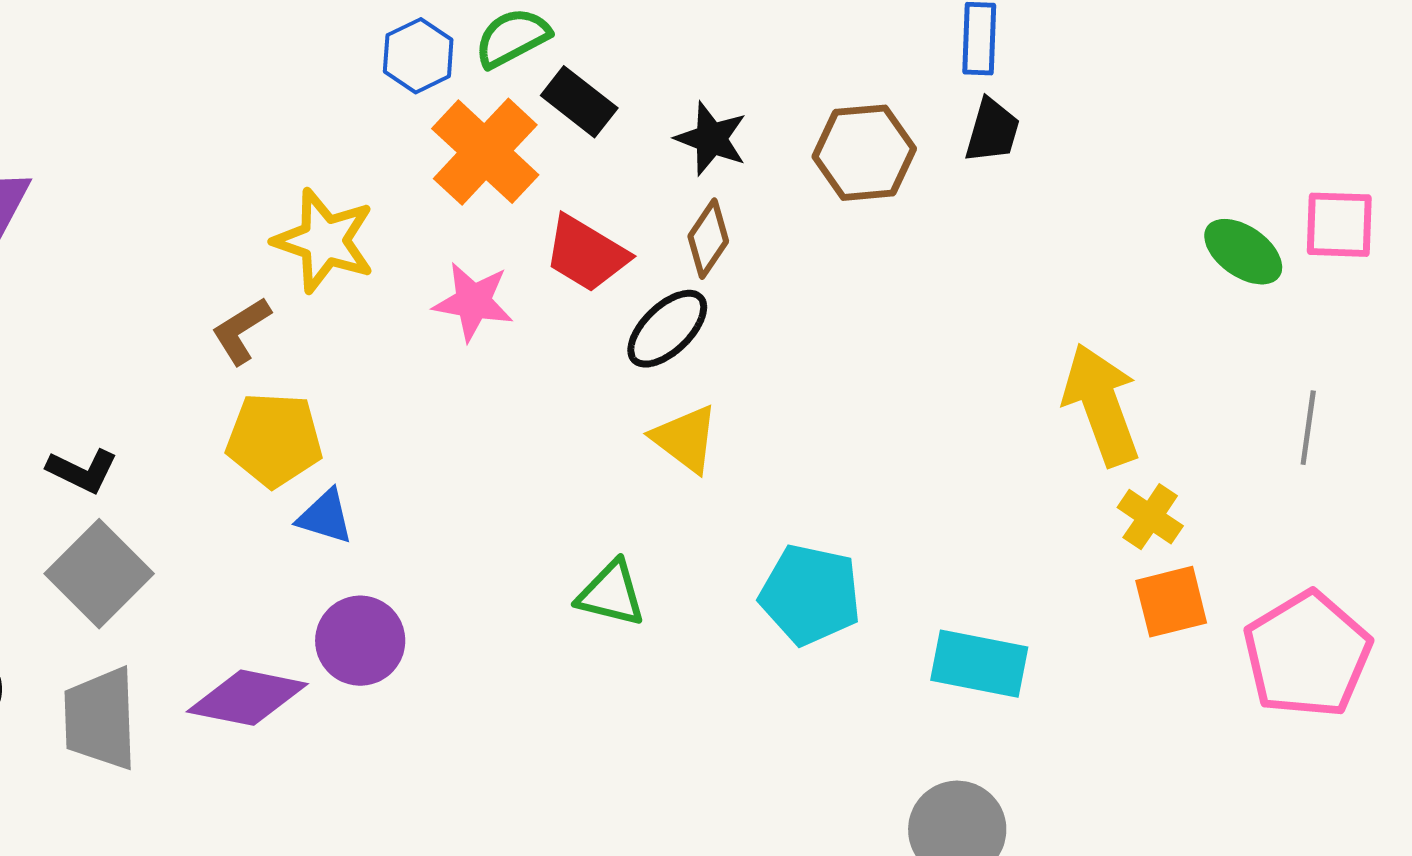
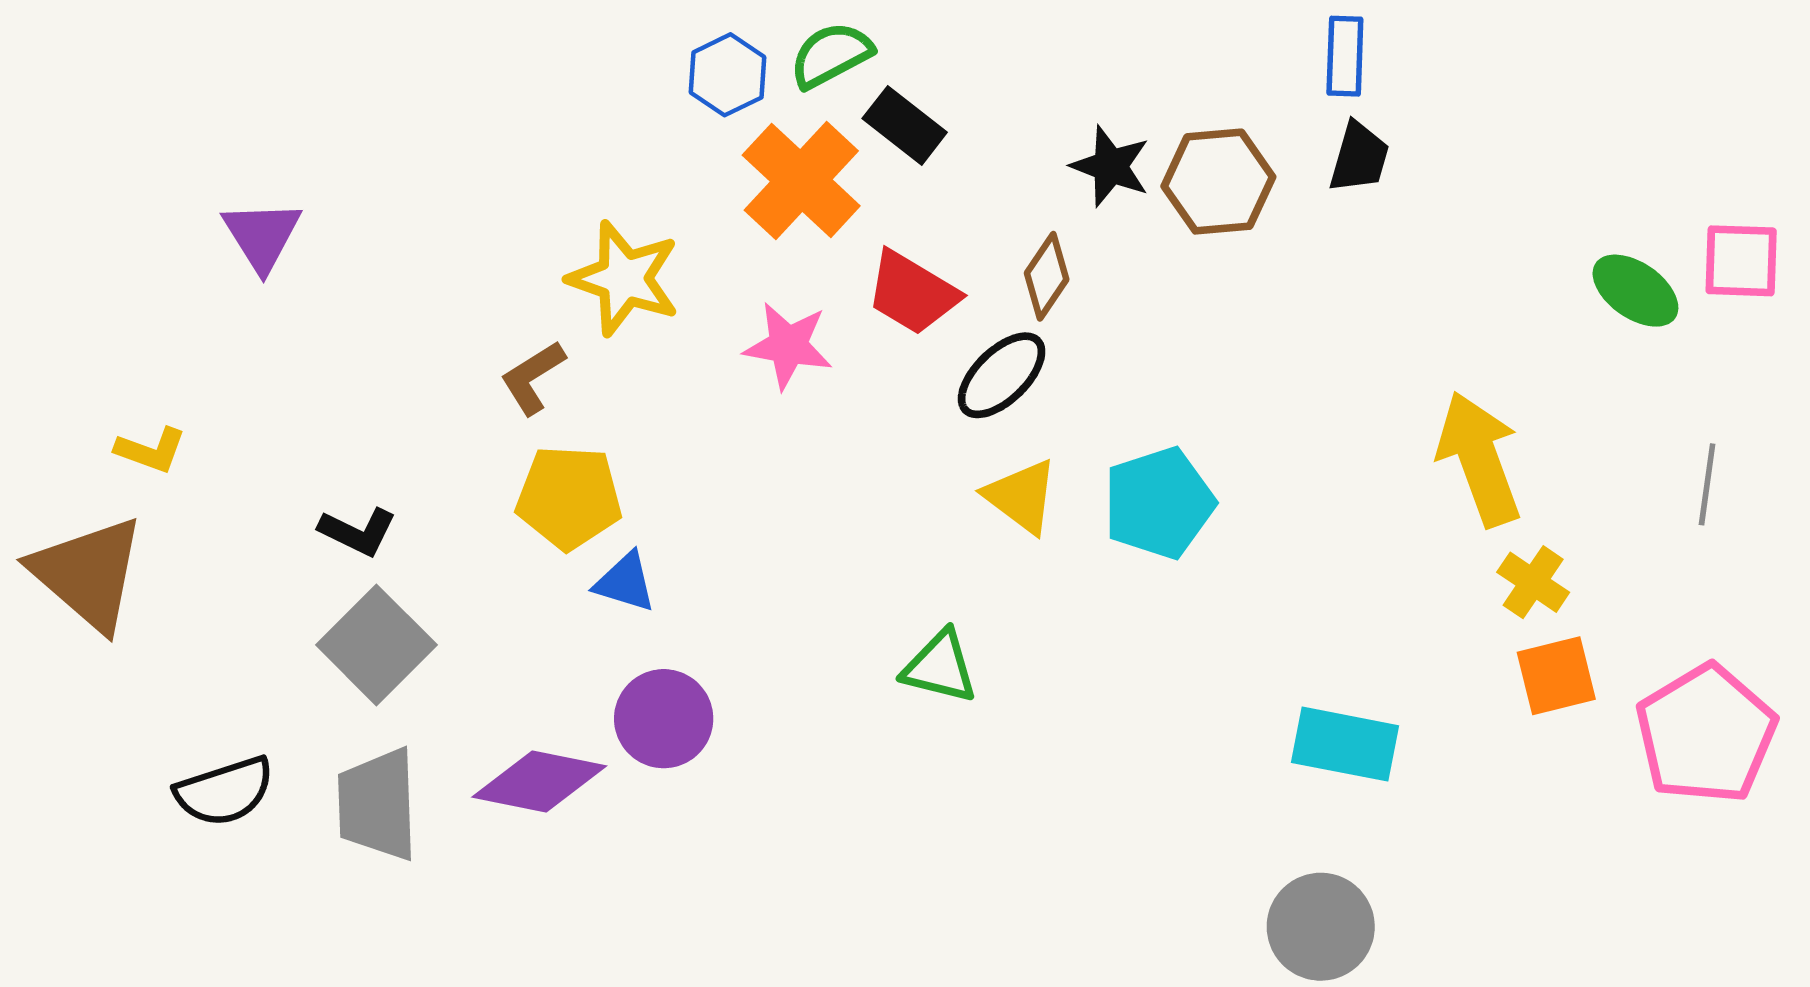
black star: (711, 139) -> (1111, 166), moved
cyan pentagon: (810, 595) -> (1159, 503), moved, turned -30

